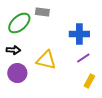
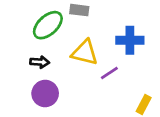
purple line: (83, 58) -> (109, 73), moved
yellow triangle: (46, 60) -> (85, 52), moved

